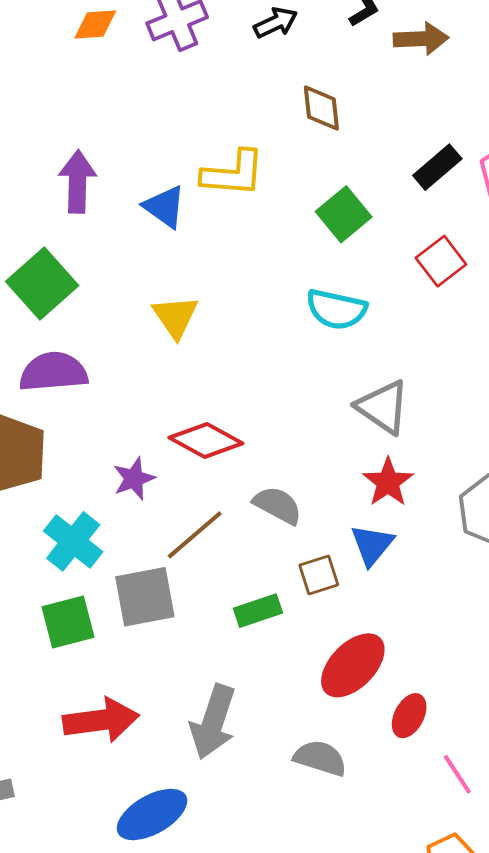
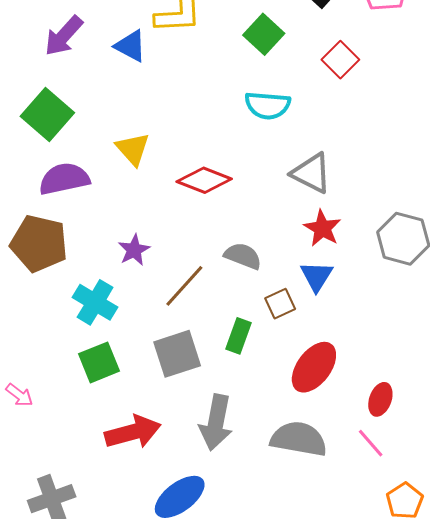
purple arrow: (77, 182) -> (64, 36), turned -132
yellow triangle: (175, 317) -> (133, 149), moved
red diamond: (206, 440) -> (204, 180), moved
gray square: (145, 597) -> (177, 354), moved
green rectangle: (258, 611) -> (238, 336), turned -44
red ellipse: (409, 716) -> (380, 399), moved
gray semicircle: (320, 758) -> (299, 439), size x1.4
pink line: (457, 774) -> (371, 443), moved

